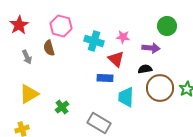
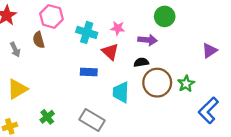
blue rectangle: (105, 78) -> (89, 72), moved
green cross: (62, 107) -> (47, 117), moved

